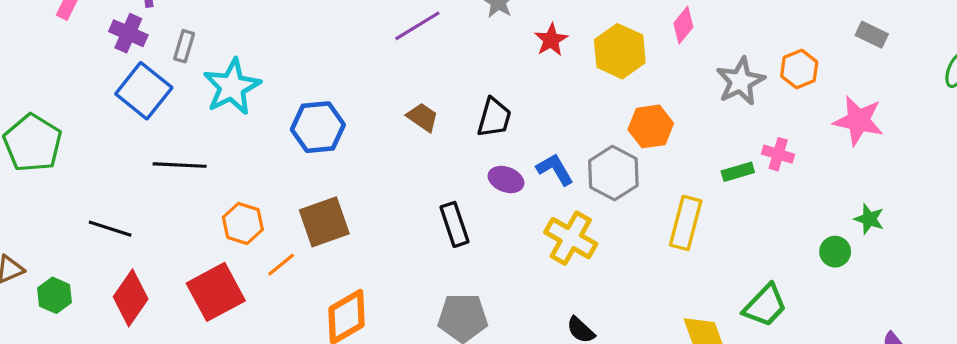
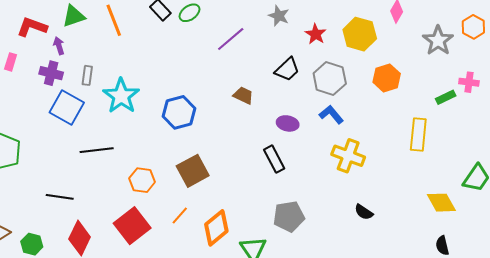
black trapezoid: (494, 118) -> (287, 69), moved, turned 40
gray hexagon: (613, 173) -> (330, 78), moved
purple ellipse: (506, 180) -> (288, 123), moved
orange line: (281, 265) -> (180, 215), moved

